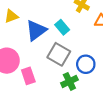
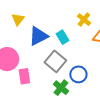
yellow triangle: (11, 16) -> (18, 19), turned -40
green cross: (69, 81) -> (61, 88), turned -35

